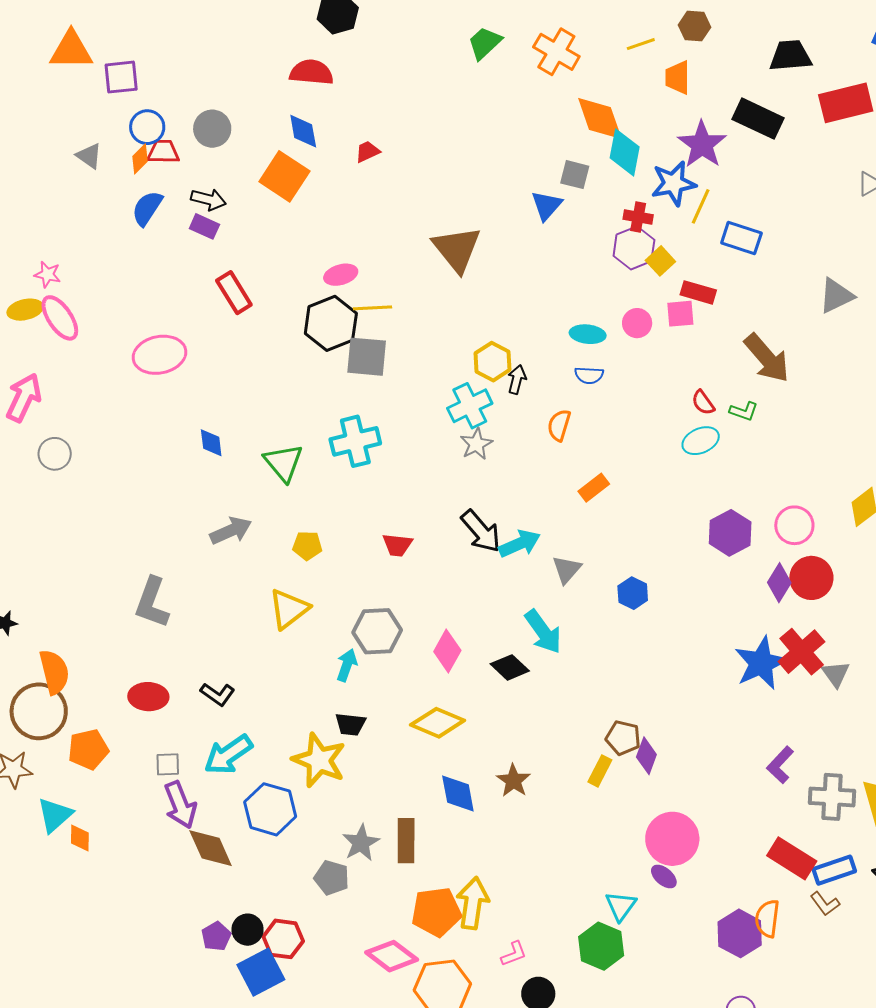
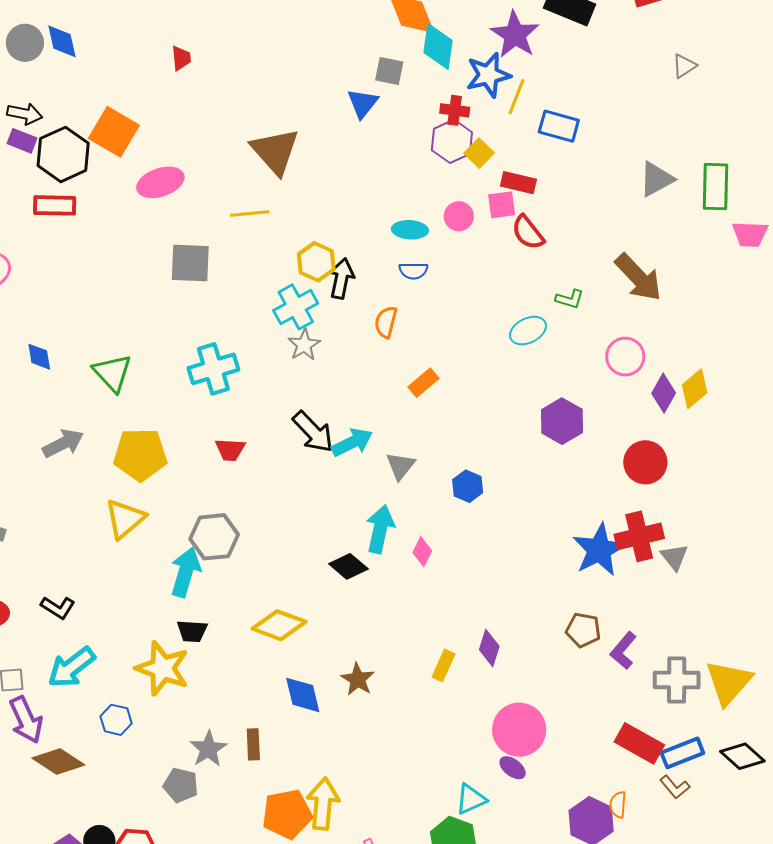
blue diamond: (303, 131) -> (62, 41), moved
red trapezoid: (367, 152) -> (181, 58), turned 112
orange square: (284, 176) -> (114, 132), moved
pink ellipse: (341, 275) -> (160, 182), size x1.4
red rectangle: (234, 293) -> (55, 205), turned -54
yellow line: (372, 308) -> (250, 213), moved
black hexagon: (331, 323) -> (63, 154), moved
brown arrow: (767, 358) -> (638, 277), moved
black arrow: (517, 379) -> (341, 278), size x1.4
red semicircle: (703, 403) -> (528, 233), moved, size x1.4
cyan cross: (355, 441) -> (213, 369), moved
pink circle: (794, 525) -> (625, 357), moved
yellow pentagon: (307, 546) -> (140, 455), size x1.8
purple diamond: (779, 583) -> (664, 393), moved
cyan arrow: (543, 632) -> (380, 529), turned -129
pink diamond: (447, 651) -> (422, 552), moved, size x0.7
red cross: (802, 652) -> (639, 536), turned 30
cyan arrow: (347, 665) -> (185, 572), size x1.5
brown pentagon: (623, 738) -> (583, 630), moved
blue hexagon: (270, 809) -> (116, 720), size x0.6
brown rectangle: (406, 841) -> (253, 744), size x0.7
brown diamond: (211, 848) -> (58, 761), turned -30
cyan triangle: (621, 906) -> (471, 799), turned 32
orange semicircle: (767, 919) -> (618, 805), size x0.7

